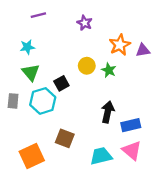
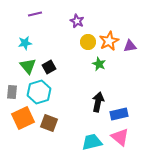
yellow circle: (87, 66) -> (88, 42), moved
black square: (61, 83) -> (49, 67), moved
brown square: (65, 138) -> (49, 123), moved
orange square: (32, 156) -> (23, 118), moved

